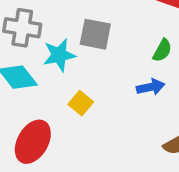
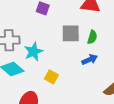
gray square: (95, 34) -> (71, 33), moved

